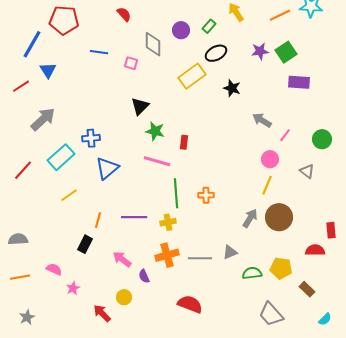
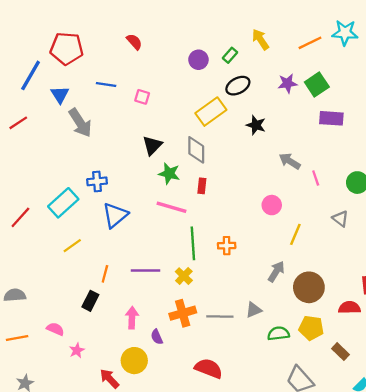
gray diamond: (153, 44) -> (196, 150), moved
blue triangle: (48, 70) -> (60, 95), moved
gray arrow: (43, 119) -> (80, 123), moved, turned 100
pink line: (285, 135) -> (316, 178), turned -56
pink circle: (270, 159) -> (272, 205), moved
brown circle: (279, 217) -> (309, 287), moved
yellow cross: (168, 222) -> (184, 276), turned -35
pink arrow: (122, 259) -> (132, 318), turned 54
yellow circle: (124, 297) -> (134, 361), size x1.5

